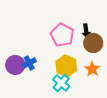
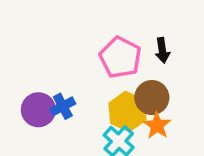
brown circle: (93, 43) -> (152, 98), moved
orange star: (92, 69) -> (157, 125), moved

